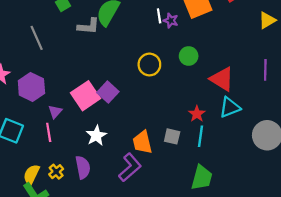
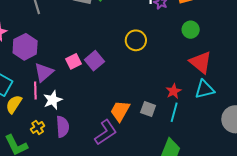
green circle: (189, 56) -> (191, 30), moved
pink square: (85, 96) -> (74, 61), size x0.6
purple triangle: (55, 112) -> (44, 72), size x1.5
white star: (96, 136) -> (53, 100), moved
orange trapezoid: (142, 142) -> (120, 111), turned 35
yellow semicircle: (31, 175) -> (14, 104), moved

